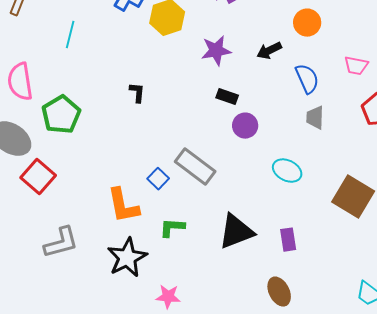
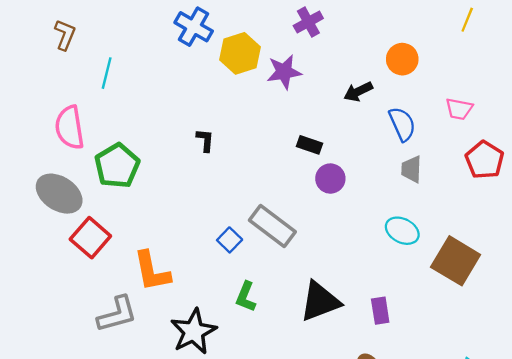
cyan line: (70, 35) -> (107, 73), moved
purple star: (216, 51) -> (284, 72), moved
cyan ellipse: (287, 171) -> (402, 231), moved
orange L-shape: (123, 206) -> (152, 271), moved
green L-shape: (172, 228) -> (246, 297), turned -72

